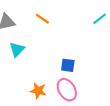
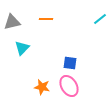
orange line: (42, 19) -> (46, 19), turned -32

